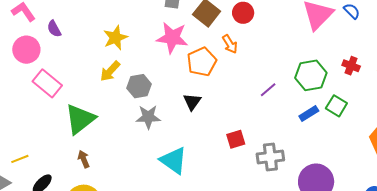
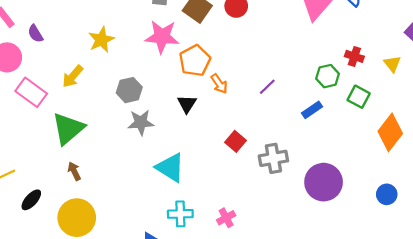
orange arrow: (230, 44) -> (219, 84), moved
yellow arrow: (110, 71) -> (73, 76), moved
green hexagon: (311, 75) -> (328, 76), moved, size x0.7
green square: (336, 106) -> (359, 97), moved
red square: (236, 139) -> (235, 141), turned -30

